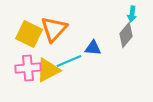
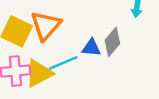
gray diamond: (126, 35) -> (112, 42), moved

